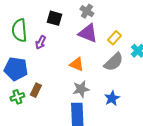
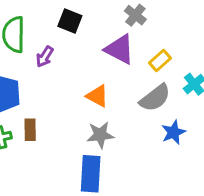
gray cross: (87, 11) -> (135, 15), moved
brown rectangle: (36, 90) -> (30, 130), turned -32
blue star: (112, 98) -> (173, 132), moved

